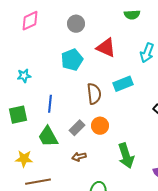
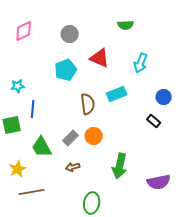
blue line: (50, 104) -> (33, 109), moved
green arrow: (126, 156) -> (120, 166), turned 30
yellow star: (24, 159) -> (18, 169), turned -30

